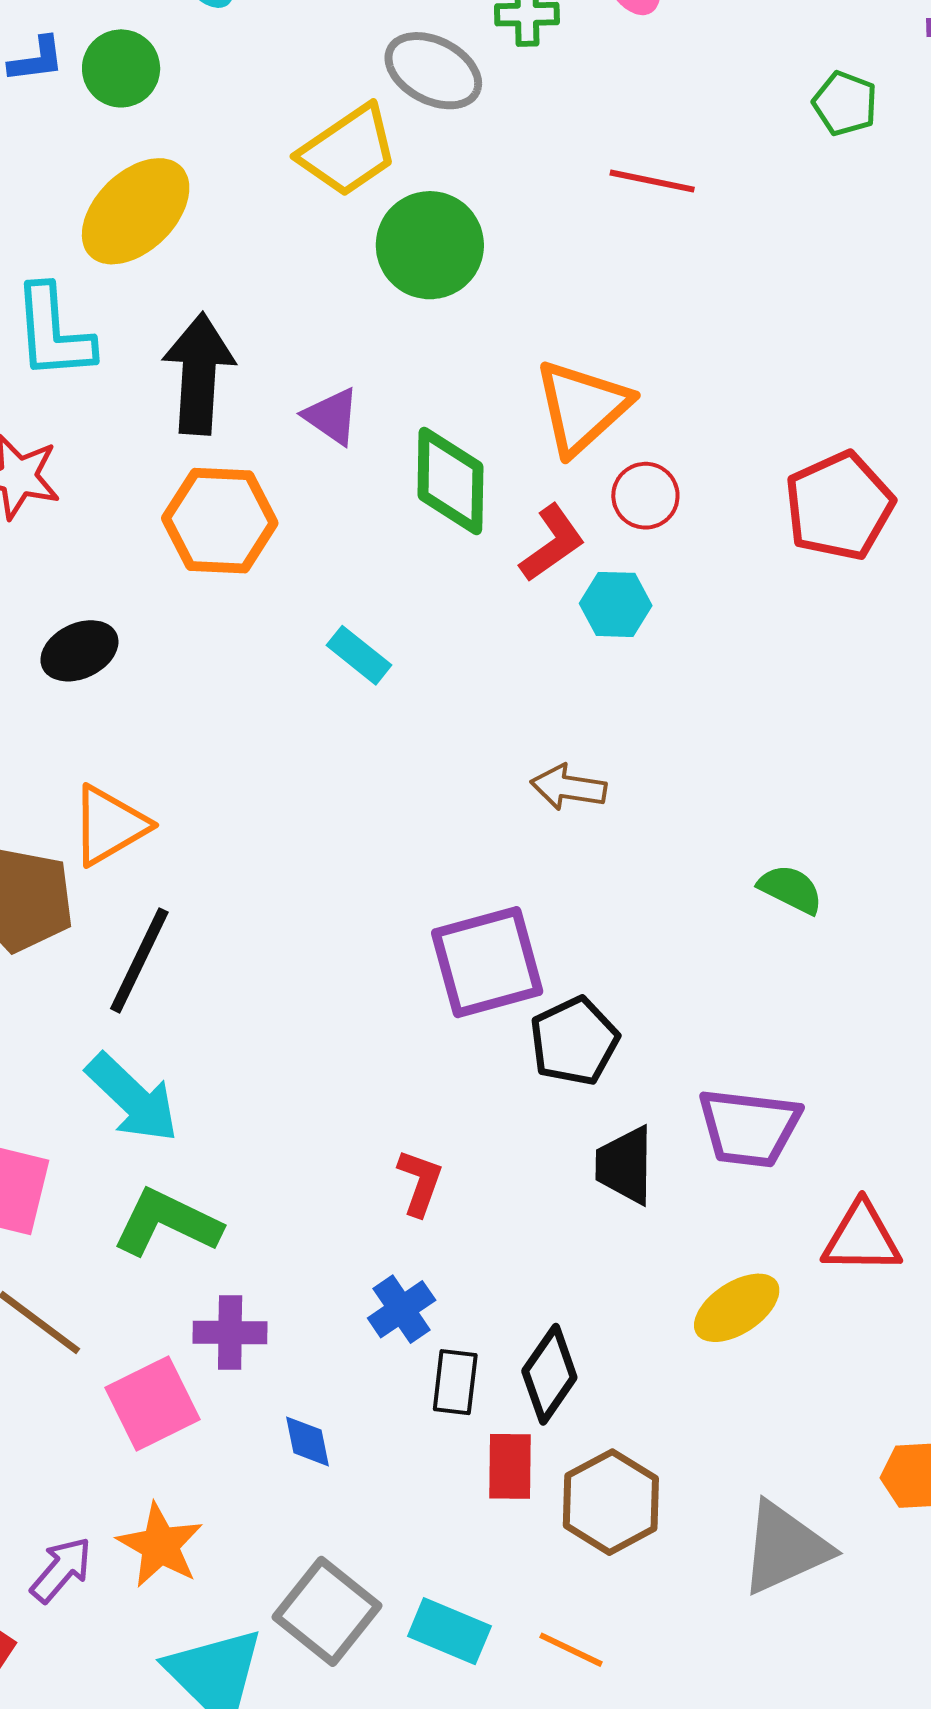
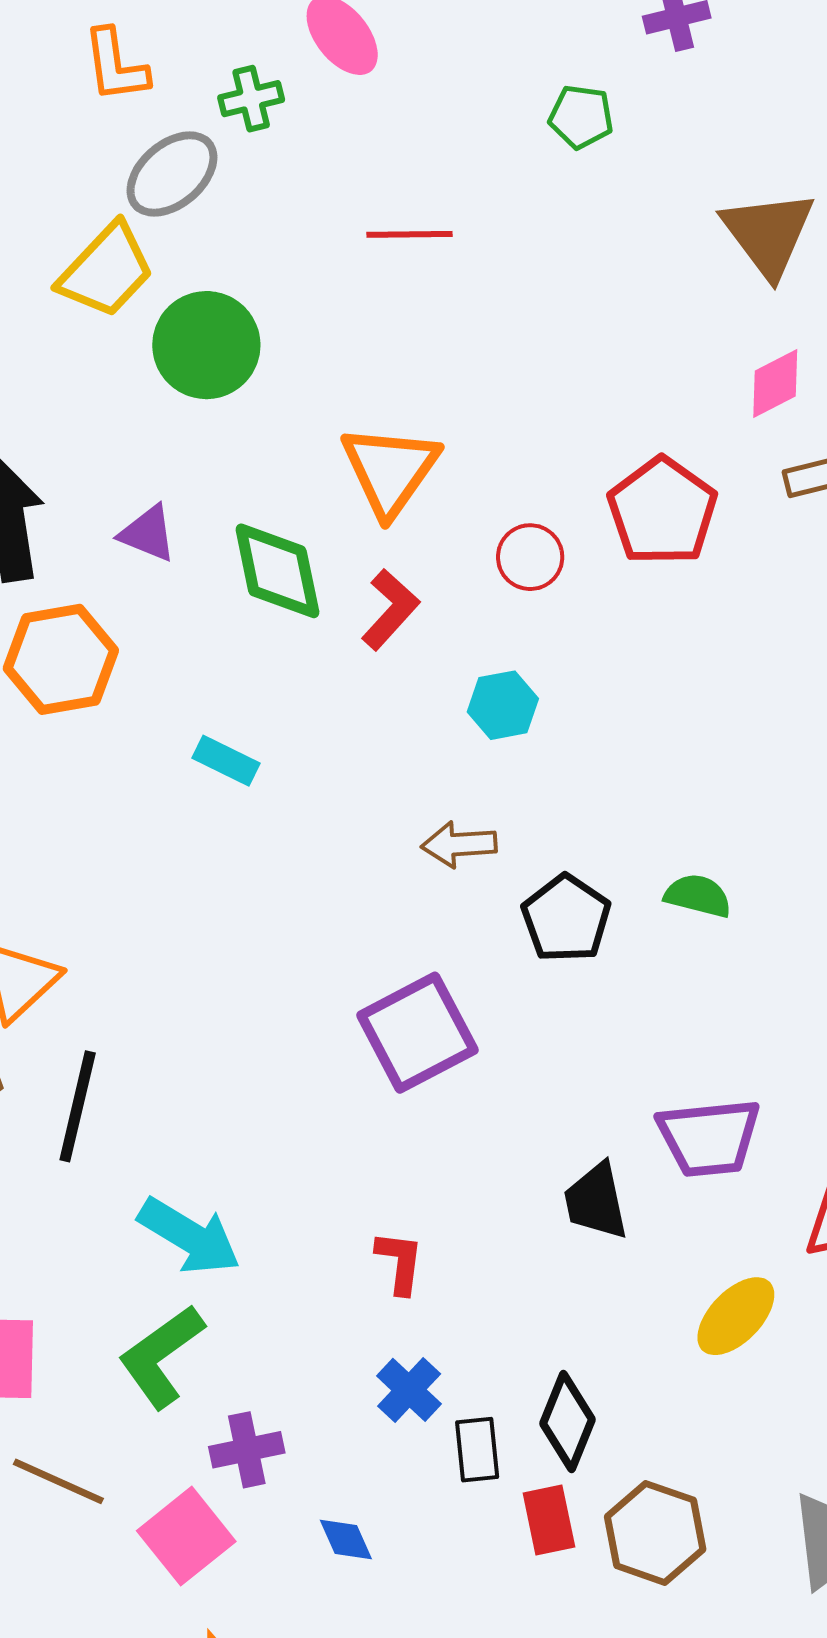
gray ellipse: (433, 71) -> (172, 174), turned -56
red circle: (645, 496) -> (530, 557), moved
cyan hexagon: (616, 604) -> (503, 705), moved
black pentagon: (574, 1041) -> (566, 919), moved
cyan arrow: (132, 1098) -> (189, 1236), moved
green L-shape: (167, 1223) -> (161, 1356), turned -49

